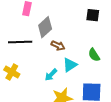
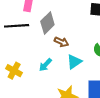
black line: (20, 42) -> (17, 26), moved
cyan arrow: (51, 75) -> (45, 65), moved

